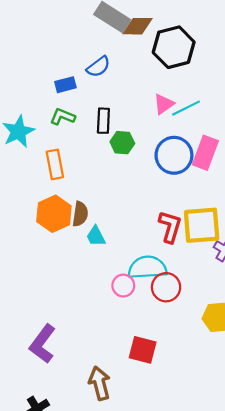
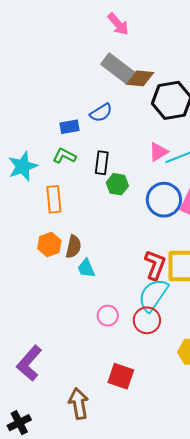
orange hexagon: (54, 214) -> (49, 244), size x0.7
cyan semicircle: (147, 267) -> (153, 295), moved, turned -57

